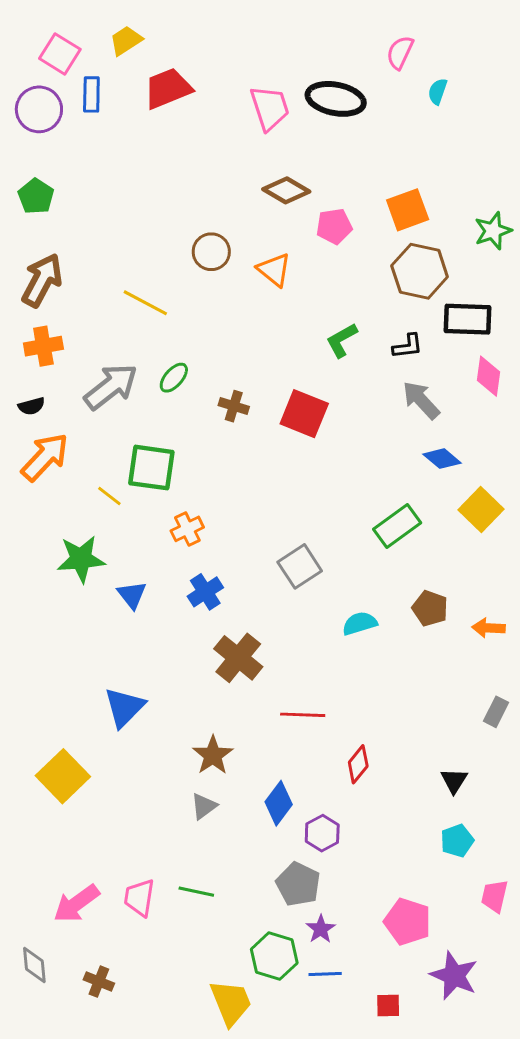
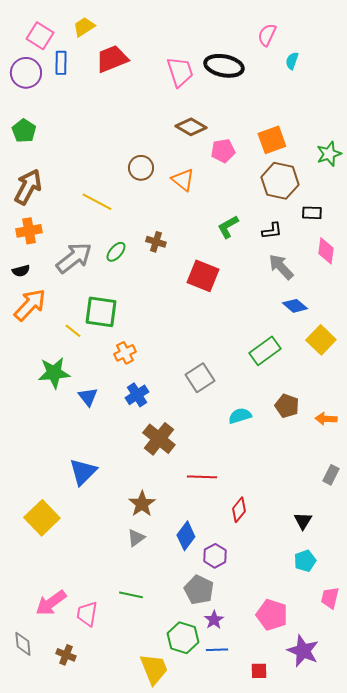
black rectangle: (468, 319) -> (312, 213), size x0.6
brown cross: (234, 406) -> (156, 242), moved
pink trapezoid: (139, 898) -> (87, 614), moved

